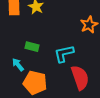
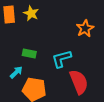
cyan arrow: (18, 65) -> (16, 72), turned 88

